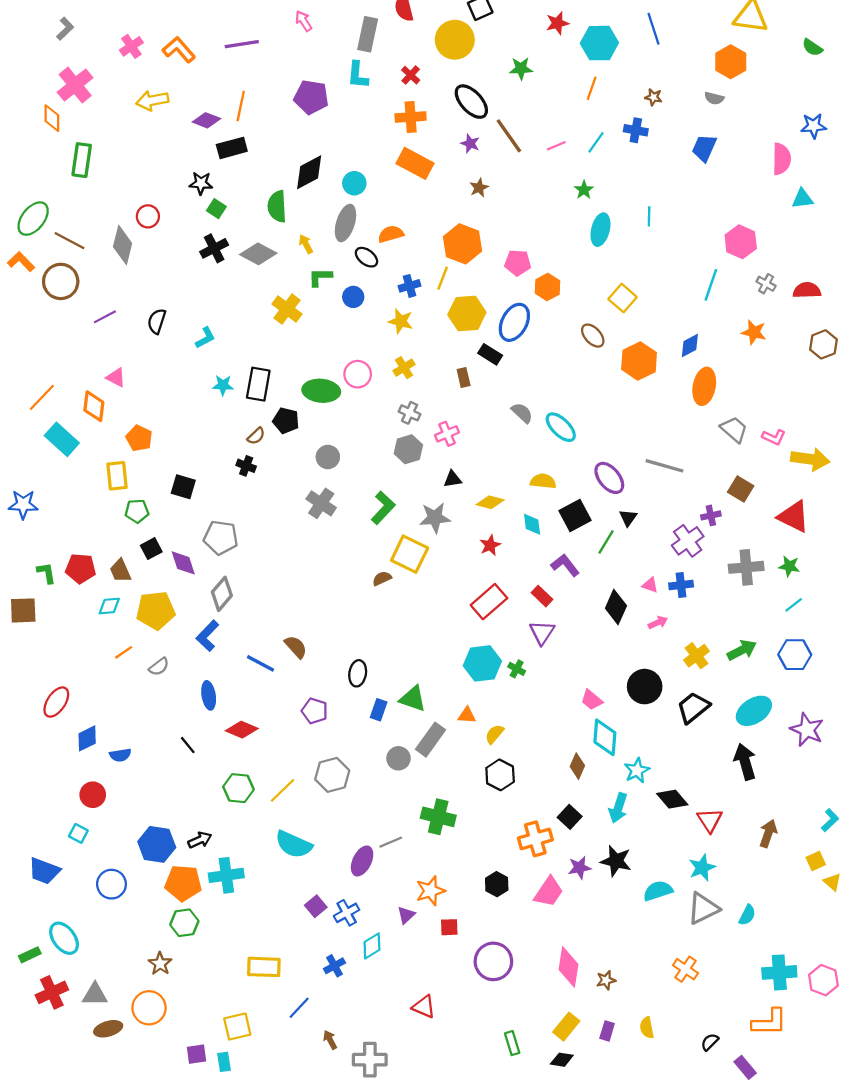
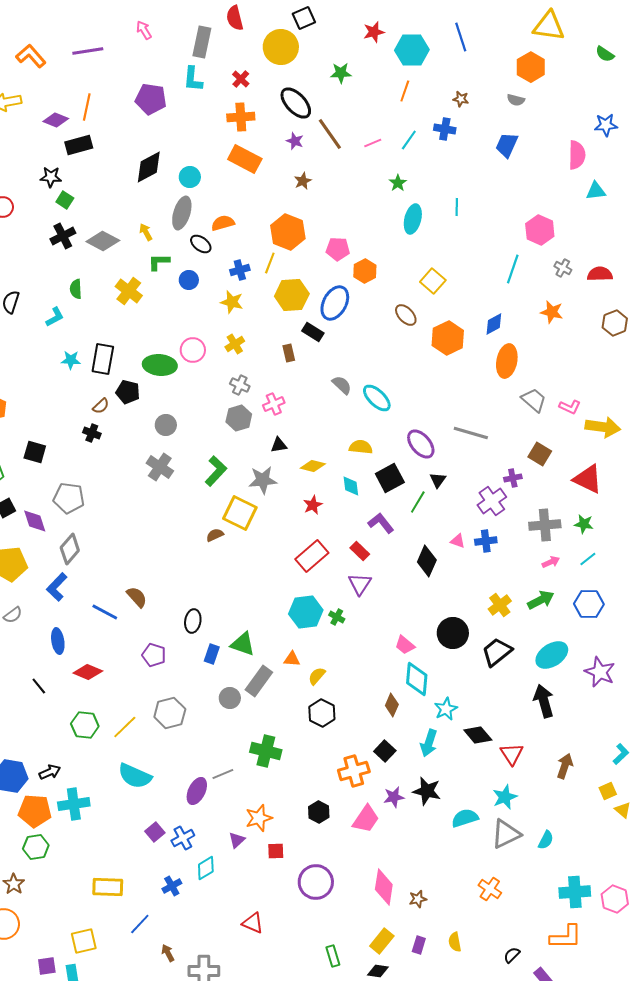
green semicircle: (277, 206) -> (76, 289), moved, size x0.7
pink arrow: (658, 623) -> (551, 562), moved

